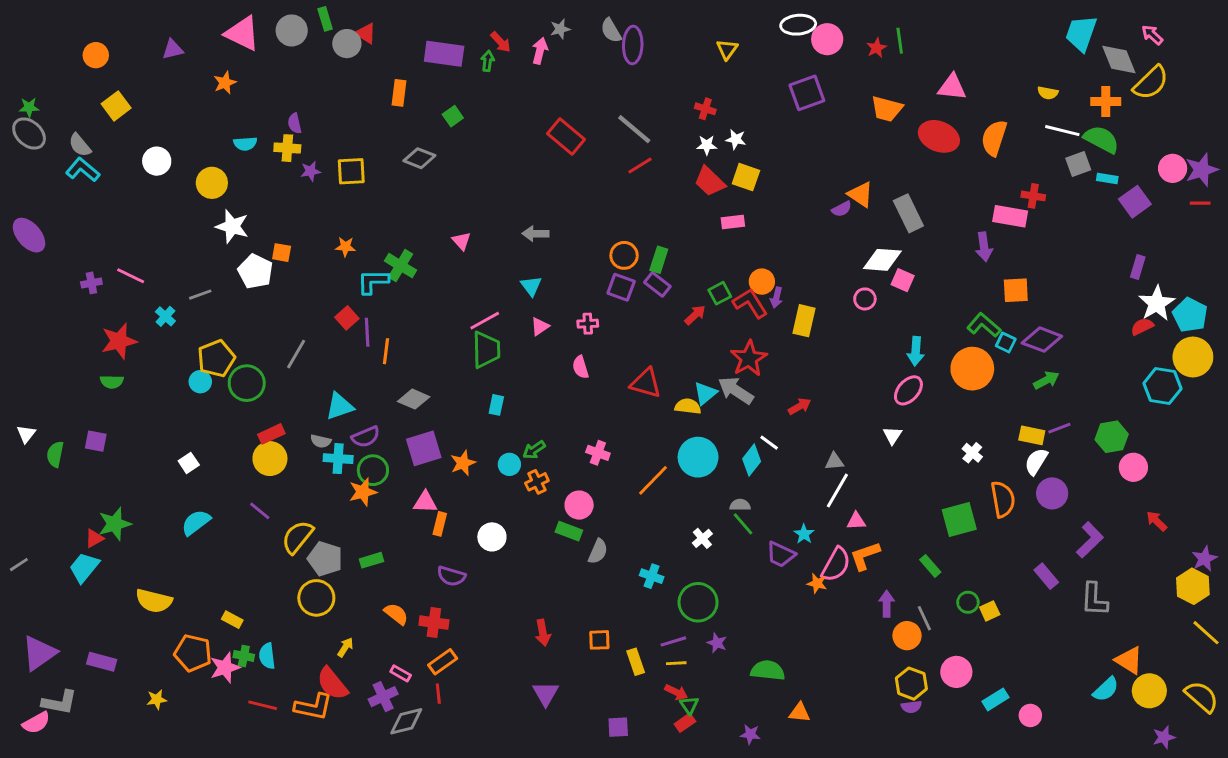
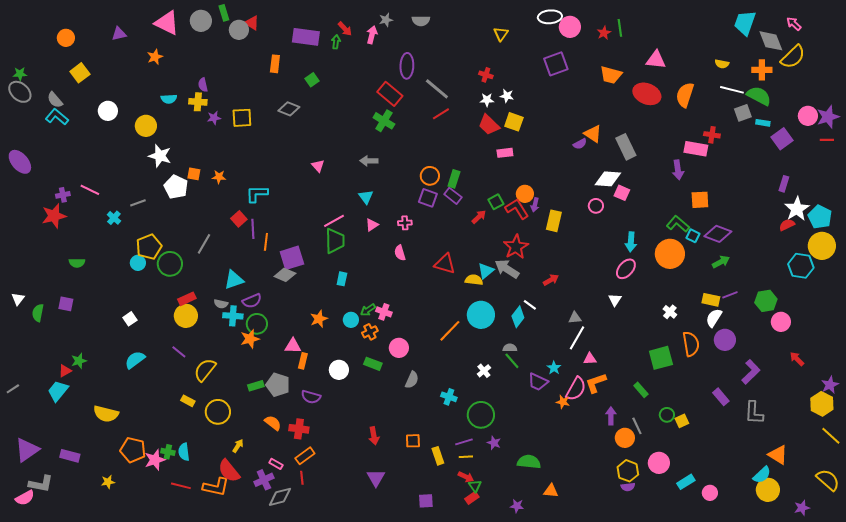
gray semicircle: (611, 30) -> (421, 21), turned -60
purple ellipse: (633, 45) -> (407, 66), moved
orange star: (345, 247) -> (219, 177), moved
green cross: (401, 266) -> (384, 121), moved
red star: (119, 341) -> (54, 216), moved
purple square: (424, 448) -> (292, 258), moved
pink cross: (598, 453) -> (384, 312), moved
green star: (115, 524) -> (79, 361), size x0.7
green rectangle: (569, 531) -> (373, 364), moved
gray pentagon: (325, 559) -> (278, 385), moved
yellow rectangle: (232, 620) -> (188, 401), moved
yellow circle: (1149, 691) -> (768, 490), moved

